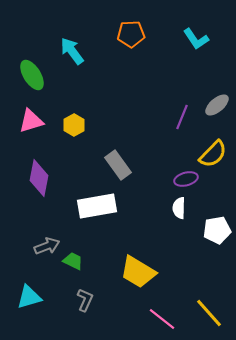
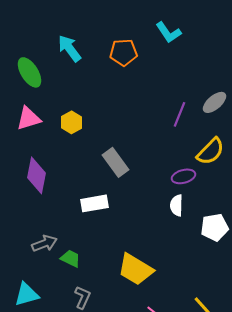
orange pentagon: (131, 34) -> (124, 52), moved
cyan L-shape: (196, 39) -> (168, 32), moved
white rectangle: (97, 206) -> (94, 203), size x0.7

